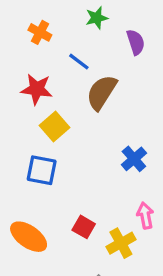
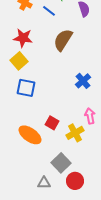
blue line: (79, 62) -> (49, 11), moved
yellow square: (55, 126) -> (19, 61), moved
orange ellipse: (29, 237) -> (30, 135), moved

